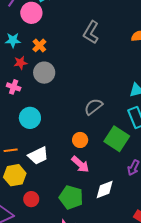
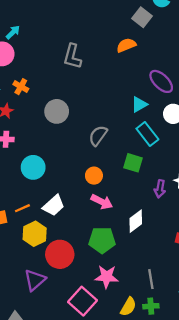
gray circle: (44, 73) -> (57, 111), moved
green square: (117, 139) -> (133, 163), size x0.7
red circle: (31, 199) -> (60, 254), size x1.6

